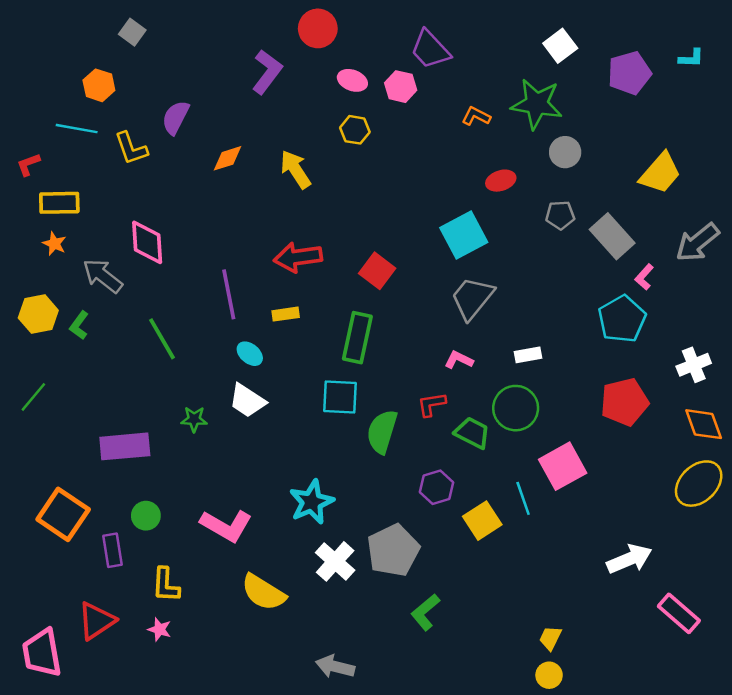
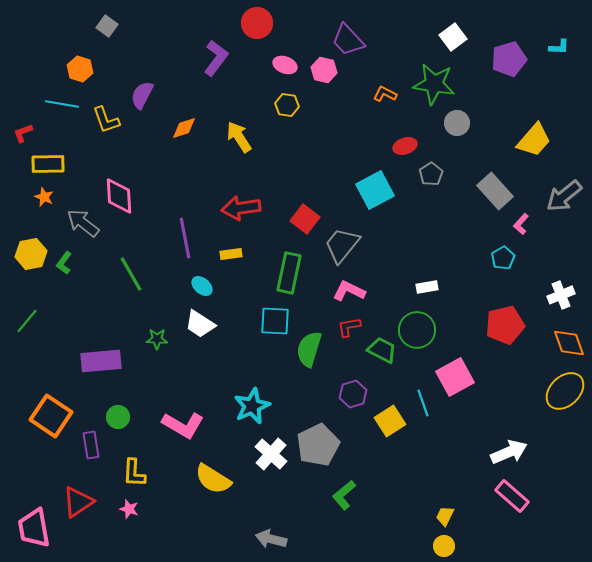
gray pentagon: (560, 215) -> (431, 174), moved, turned -30
gray trapezoid: (472, 298) -> (342, 245), moved
cyan pentagon: (622, 319) -> (503, 258), size x0.6
pink L-shape: (459, 360) -> (349, 291), moved, size x1.4
pink rectangle: (679, 613) -> (512, 496), moved

